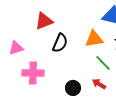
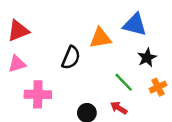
red triangle: (44, 21) -> (18, 31), moved
orange triangle: (94, 39) -> (100, 38), moved

